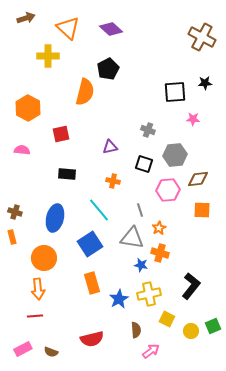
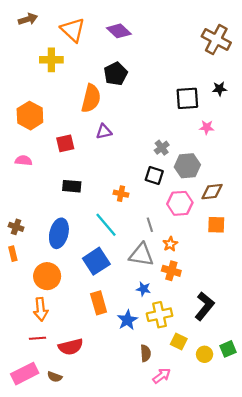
gray cross: (148, 130) -> (162, 148), moved, turned 32
purple triangle: (110, 147) -> (104, 132), moved
blue star: (141, 265) -> (143, 289), moved
red semicircle: (92, 339) -> (71, 347), moved
pink rectangle: (23, 349) -> (25, 374), size x1.4

